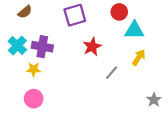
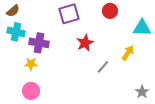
brown semicircle: (25, 12) -> (13, 11), moved
cyan triangle: (134, 30) -> (142, 28), moved
cyan cross: (17, 46) -> (16, 32), moved, turned -30

